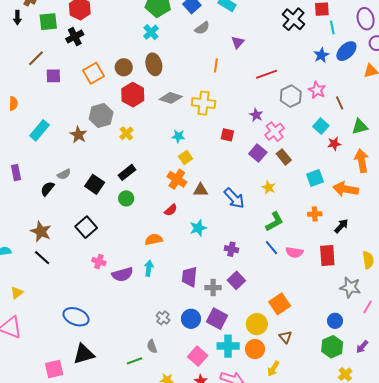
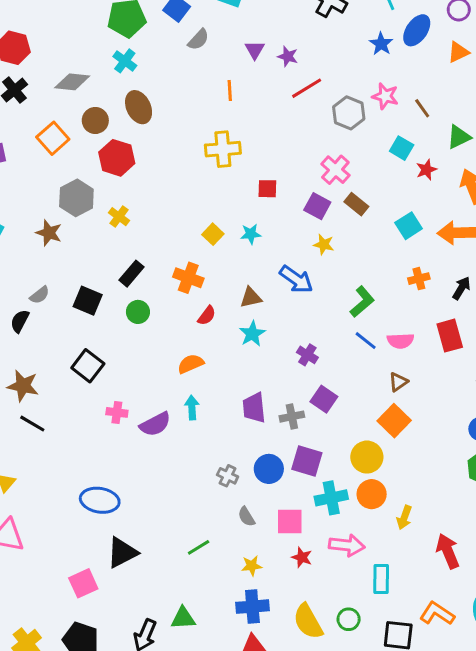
gray diamond: (171, 98) -> (72, 82), moved
purple star: (256, 115) -> (288, 56), moved
cyan star: (178, 136) -> (251, 234), moved
orange cross: (177, 179) -> (188, 278), moved
yellow star: (269, 187) -> (324, 244), moved
brown triangle: (200, 190) -> (251, 298), moved
purple cross: (231, 249) -> (307, 355), turned 32
brown triangle: (285, 337) -> (398, 382), moved, turned 48
gray semicircle: (152, 346) -> (246, 517), moved
pink square: (198, 356) -> (290, 521), turned -30

